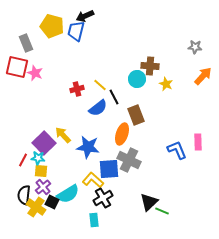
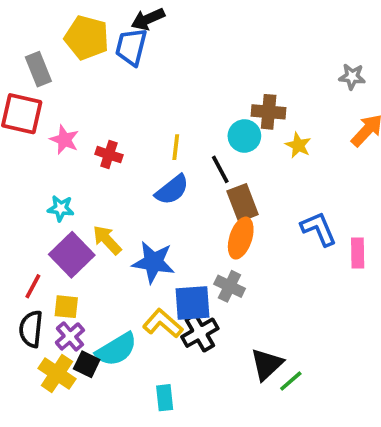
pink star: (35, 73) -> (64, 140), moved
yellow line: (100, 85) -> (176, 147), turned 56
red cross: (77, 89) -> (109, 155), moved, turned 32
black line: (114, 97) -> (220, 169), moved
orange ellipse: (122, 134) -> (241, 238), moved
blue L-shape: (177, 150) -> (319, 229), moved
cyan star: (38, 158) -> (61, 208), moved
gray cross: (129, 160) -> (230, 286), size x0.7
black semicircle: (24, 195) -> (31, 329), moved
black cross: (103, 198) -> (200, 333), moved
green line: (162, 211) -> (291, 381), turned -64

